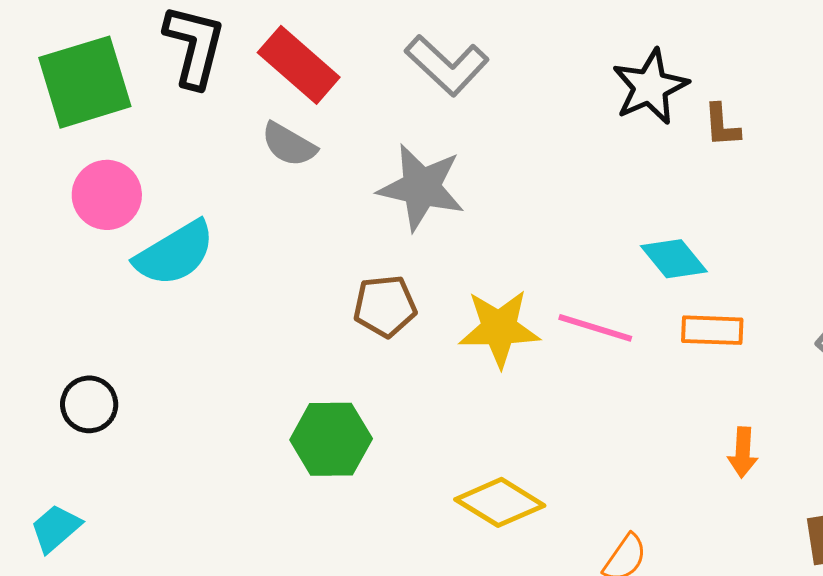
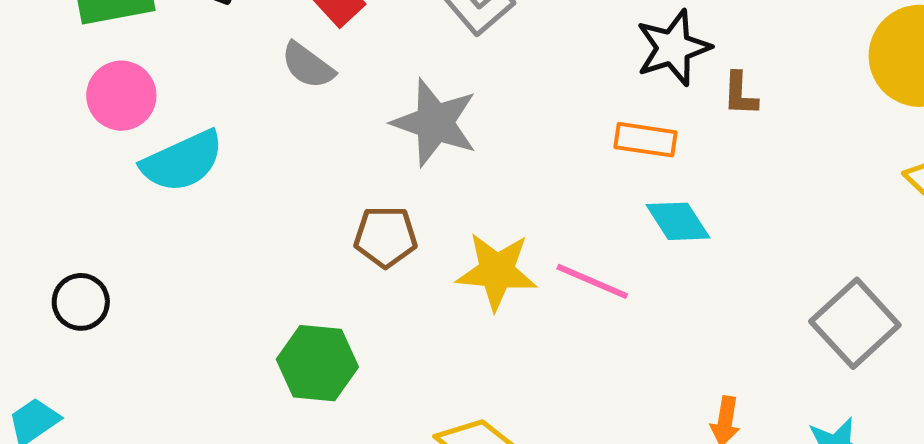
orange rectangle: (712, 330) -> (646, 140), moved

